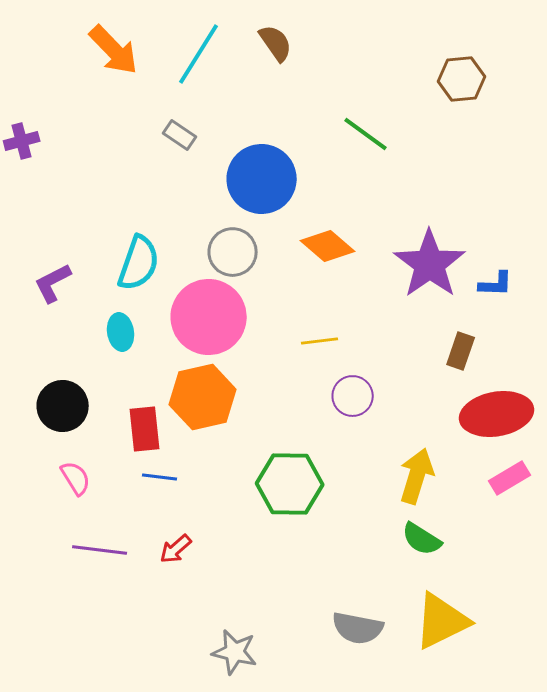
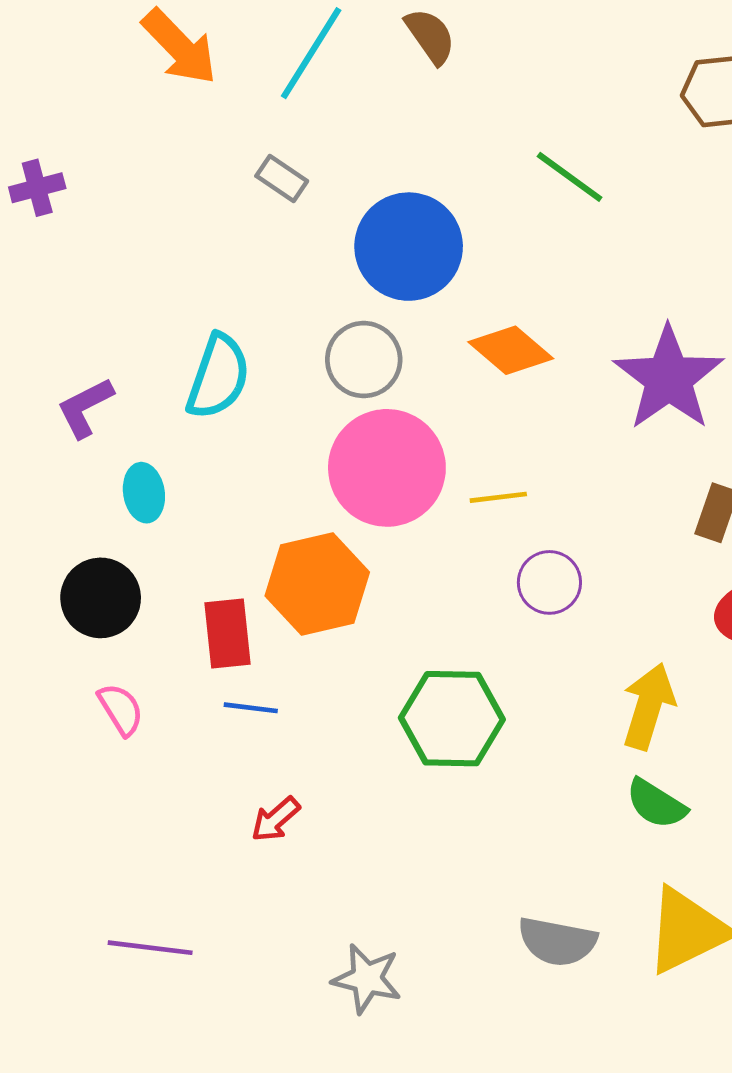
pink circle: (209, 317) -> (387, 468), moved
cyan ellipse: (121, 332) -> (144, 493), moved
purple line: (100, 550) -> (150, 948), moved

